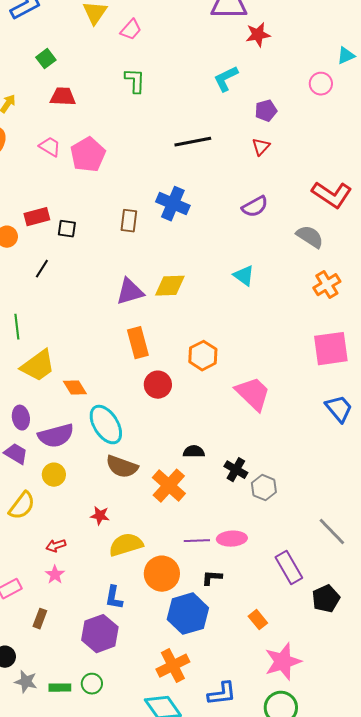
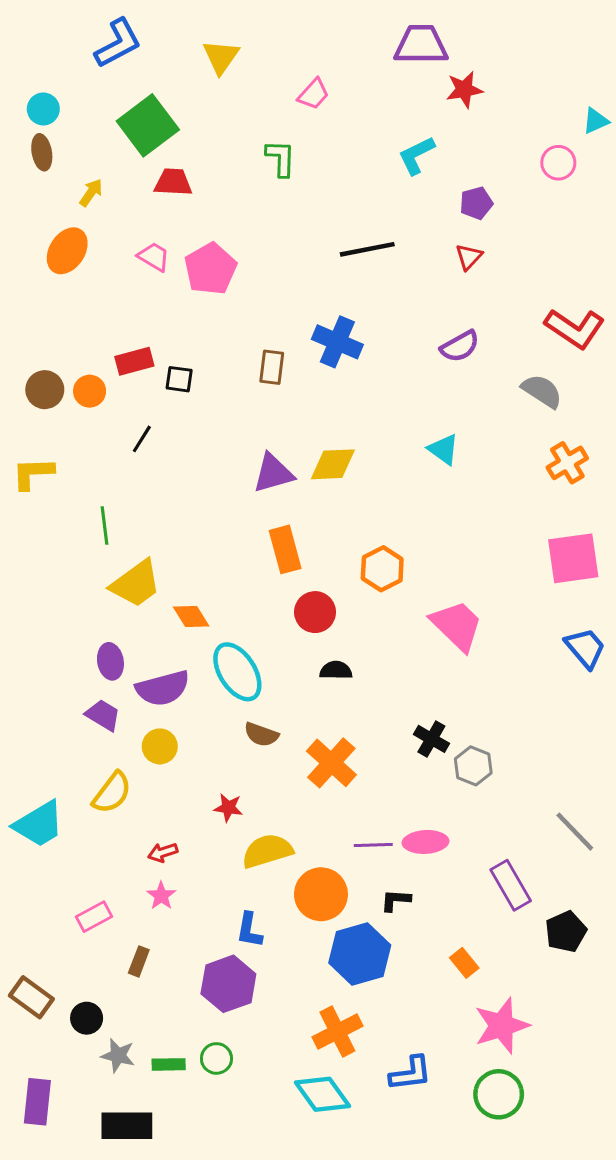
pink trapezoid: (131, 30) -> (314, 94), moved
green square: (46, 59) -> (148, 125), size x2.0
black semicircle: (194, 452) -> (336, 670), moved
brown semicircle: (122, 467) -> (261, 735), size x0.7

